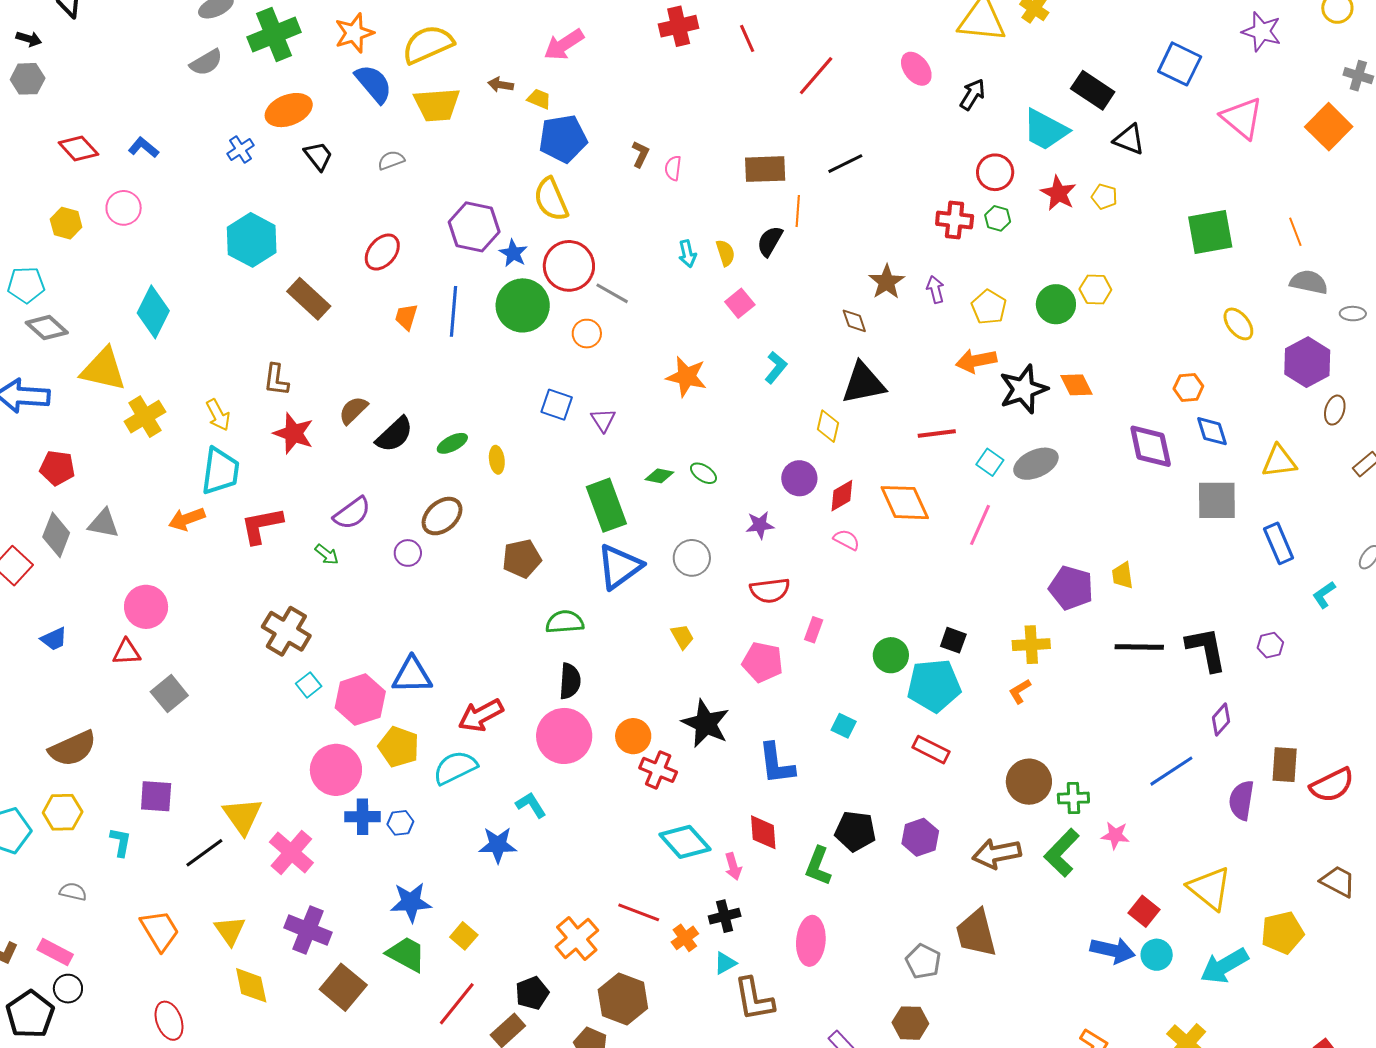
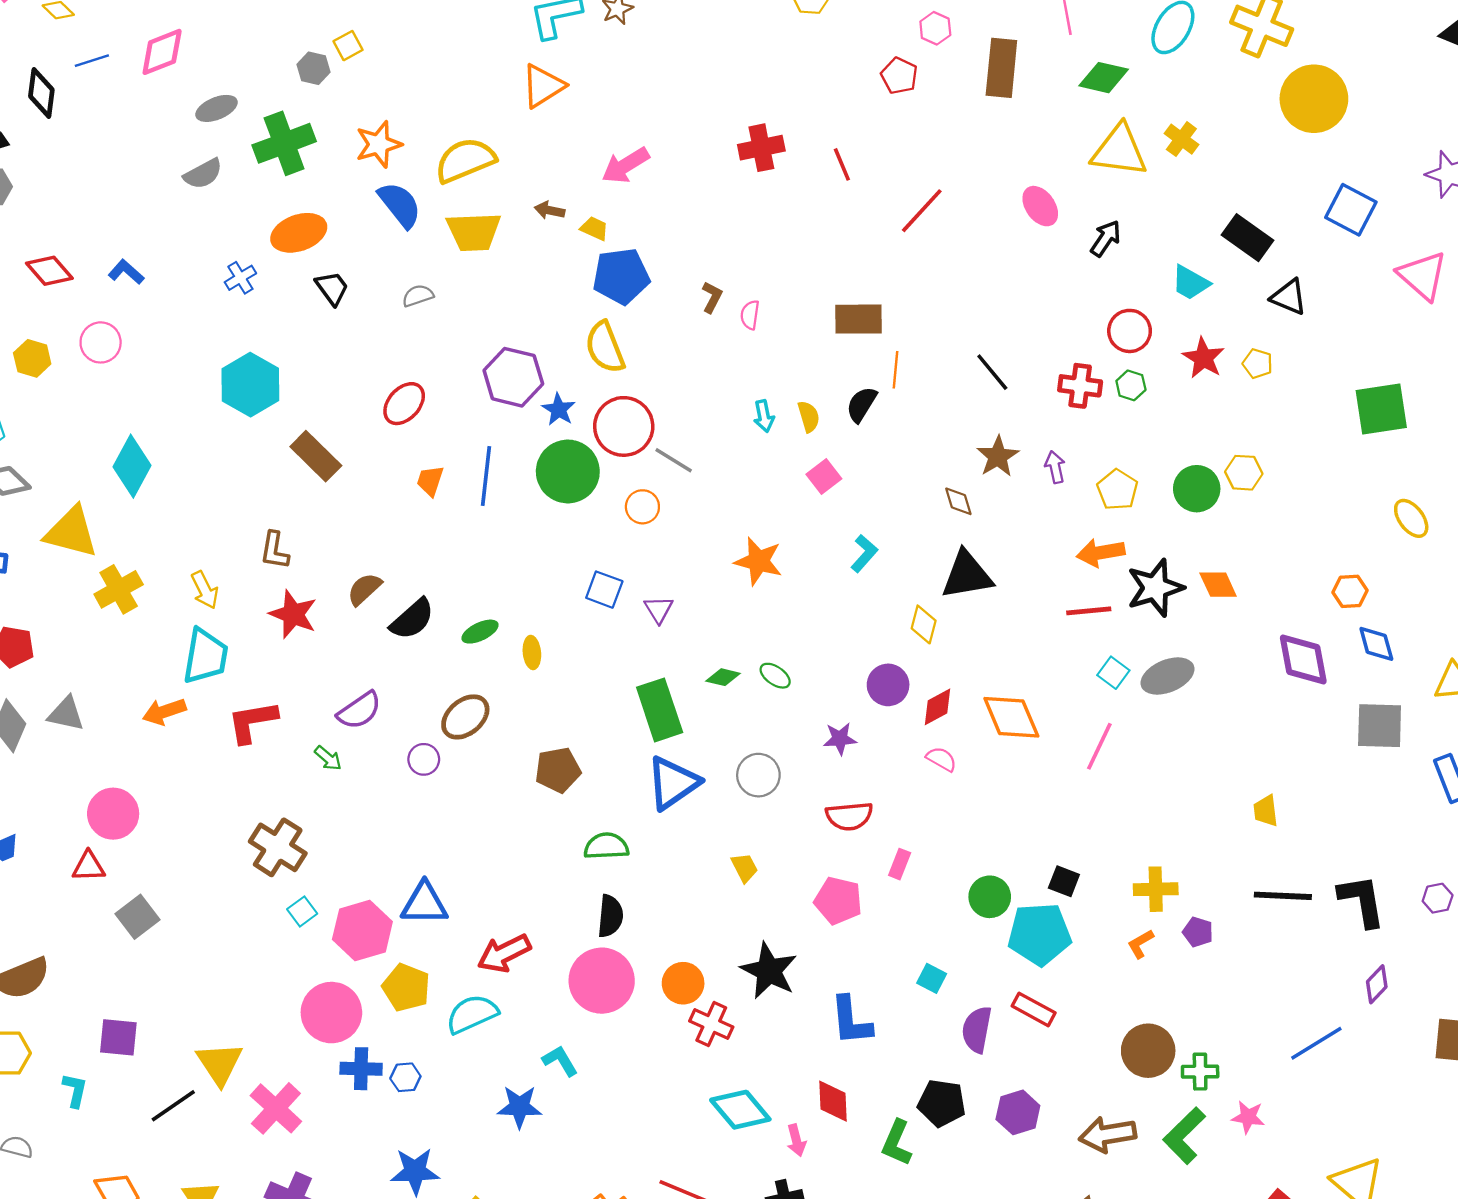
cyan trapezoid: (1045, 130) -> (1190, 283), size x0.7
black line: (845, 164) -> (992, 372), moved, turned 75
red line: (937, 434) -> (1089, 611), moved
purple pentagon: (1071, 588) -> (1198, 932), moved, size x0.6
purple semicircle: (1241, 800) -> (977, 1030), moved

